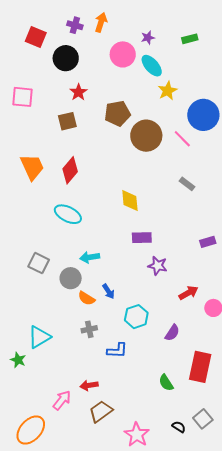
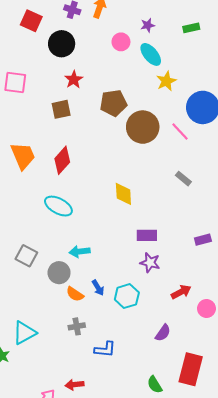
pink circle: (123, 54) -> (121, 42), size x0.7
purple rectangle: (142, 238) -> (147, 235), moved
cyan hexagon: (136, 317) -> (127, 296), moved

